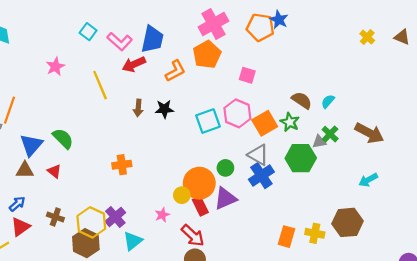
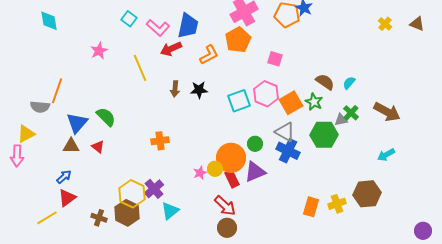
blue cross: (261, 176) -> (288, 151), turned -30
pink star: (162, 215) -> (200, 173), moved
brown cross: (55, 217) -> (99, 218), moved
yellow cross: (315, 233) -> (337, 204), turned -30

